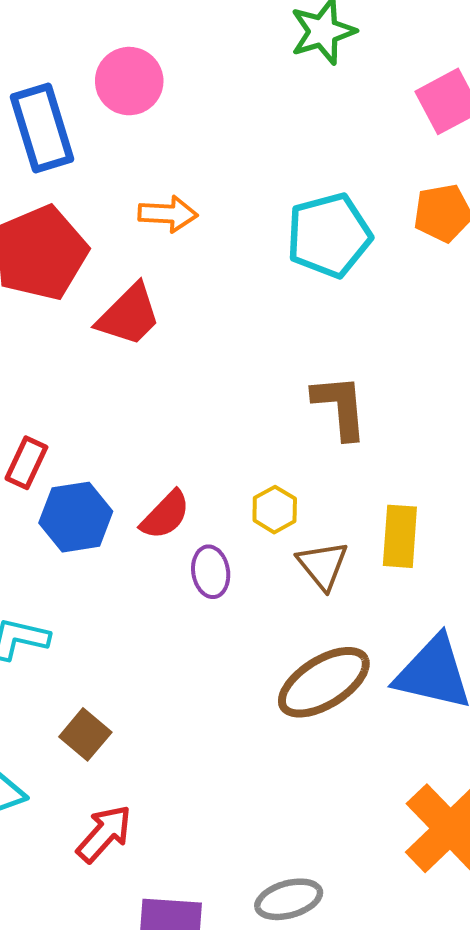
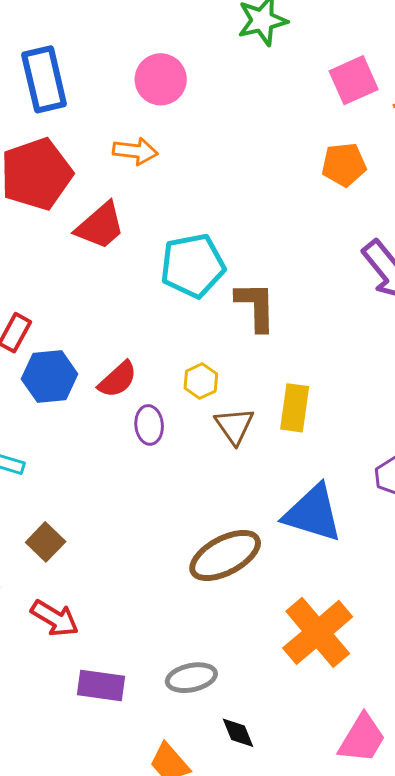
pink circle: (129, 81) -> (161, 79), moved
cyan pentagon: (329, 235) -> (193, 266), moved
brown ellipse: (324, 682) -> (225, 555), moved
red arrow: (104, 834) -> (55, 618), turned 75

